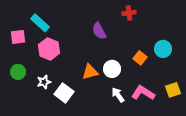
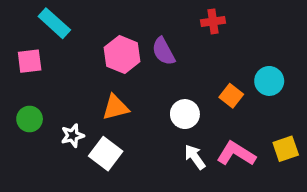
cyan rectangle: (40, 23) -> (54, 23), moved
pink hexagon: (49, 49) -> (122, 55), moved
orange triangle: (90, 72) -> (115, 107), moved

